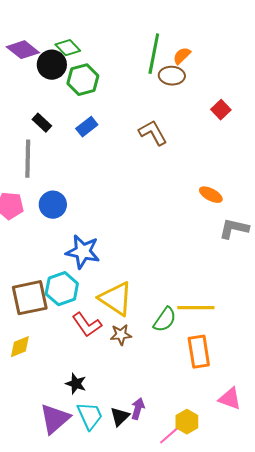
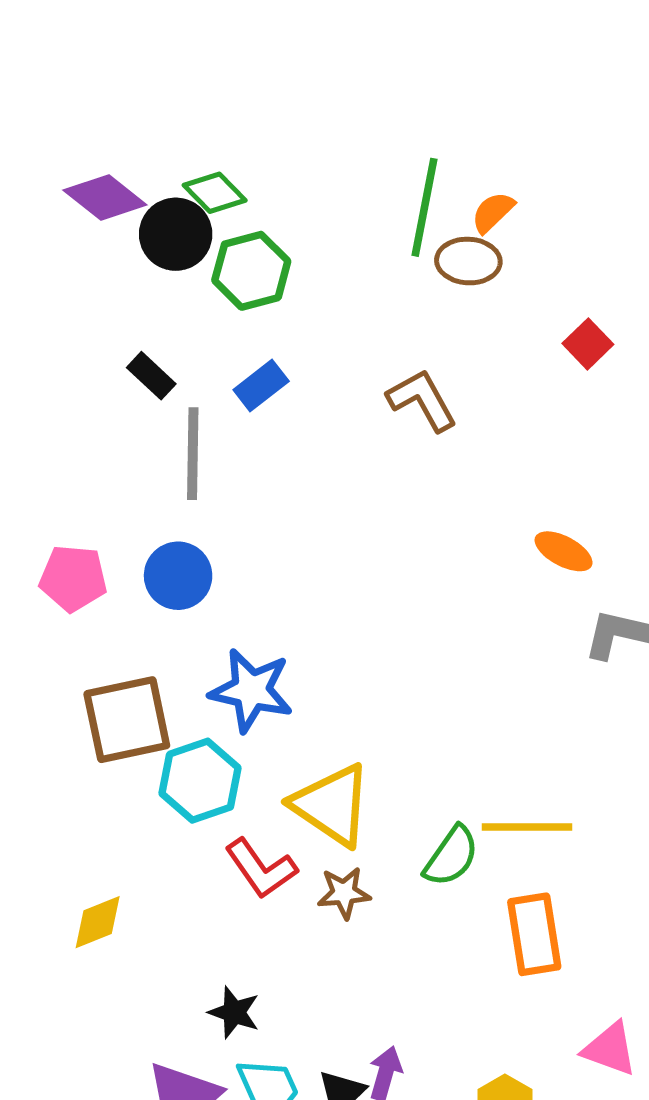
gray line: (28, 159) -> (193, 454), moved
brown square: (30, 298) -> (127, 720), moved

